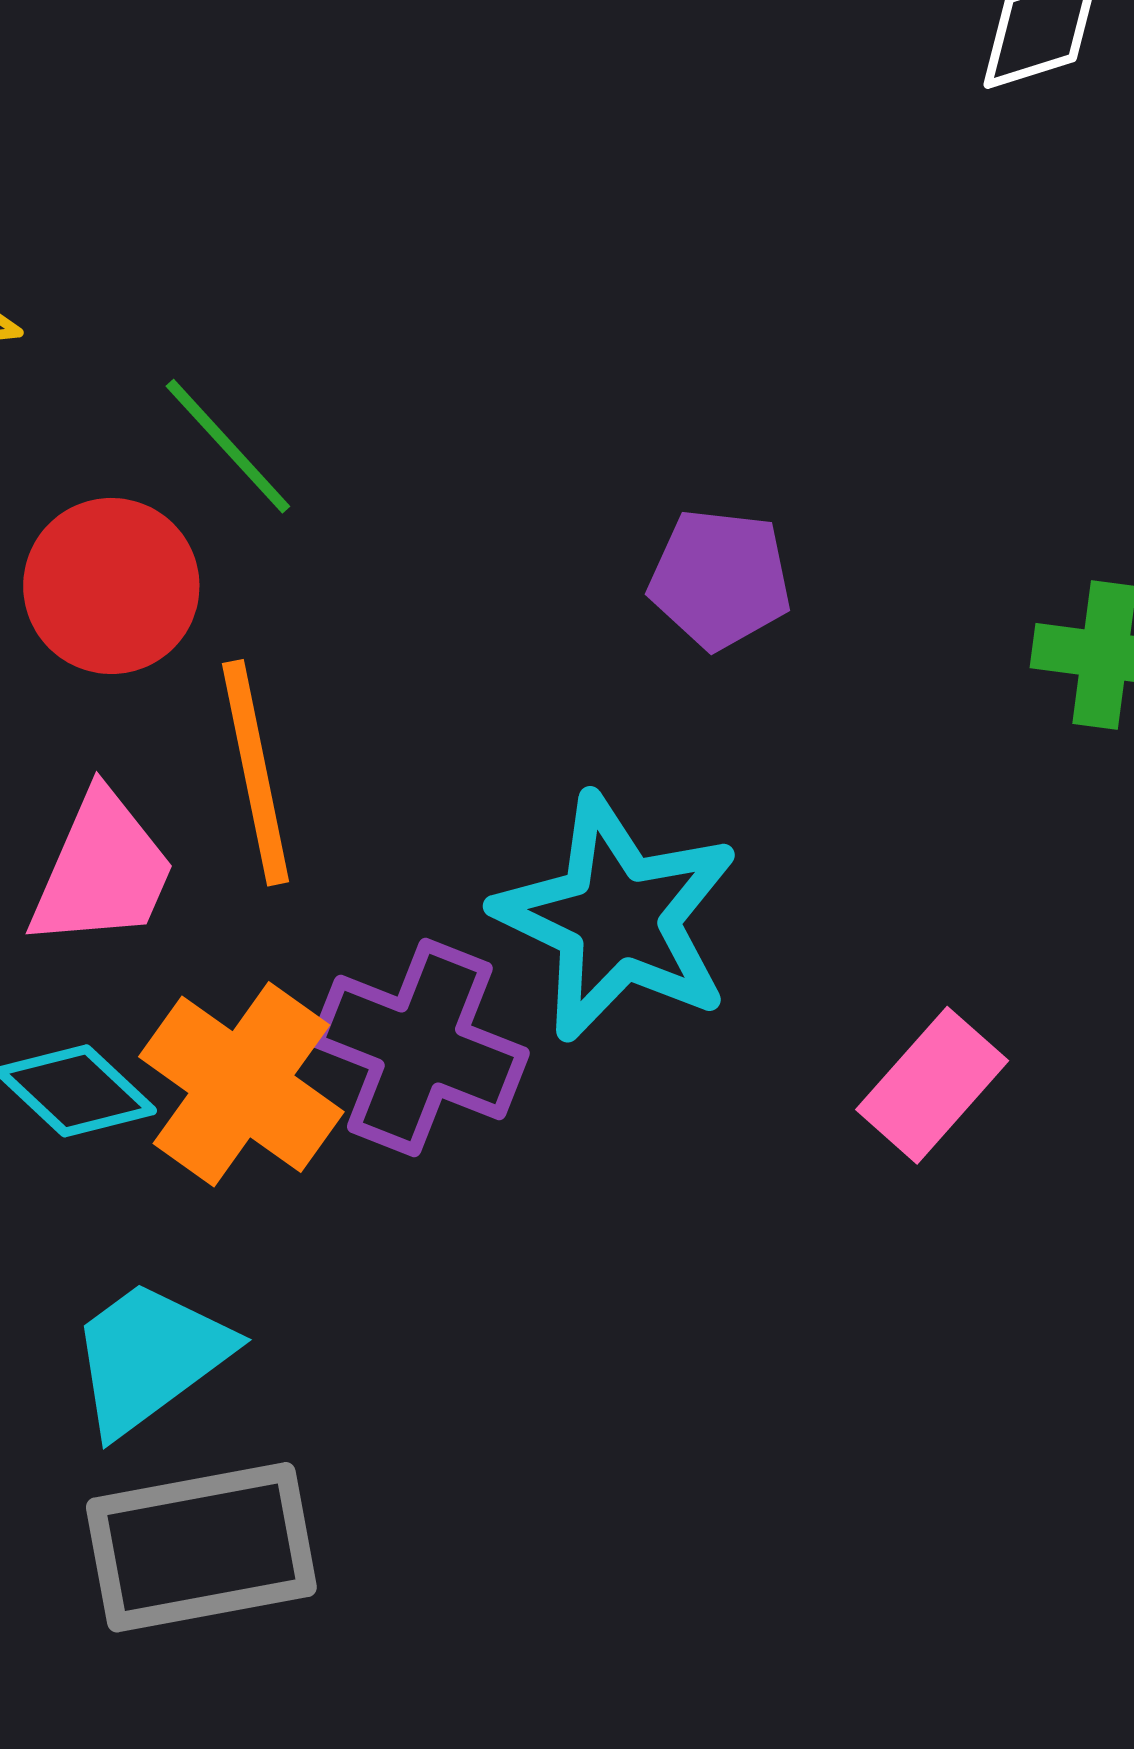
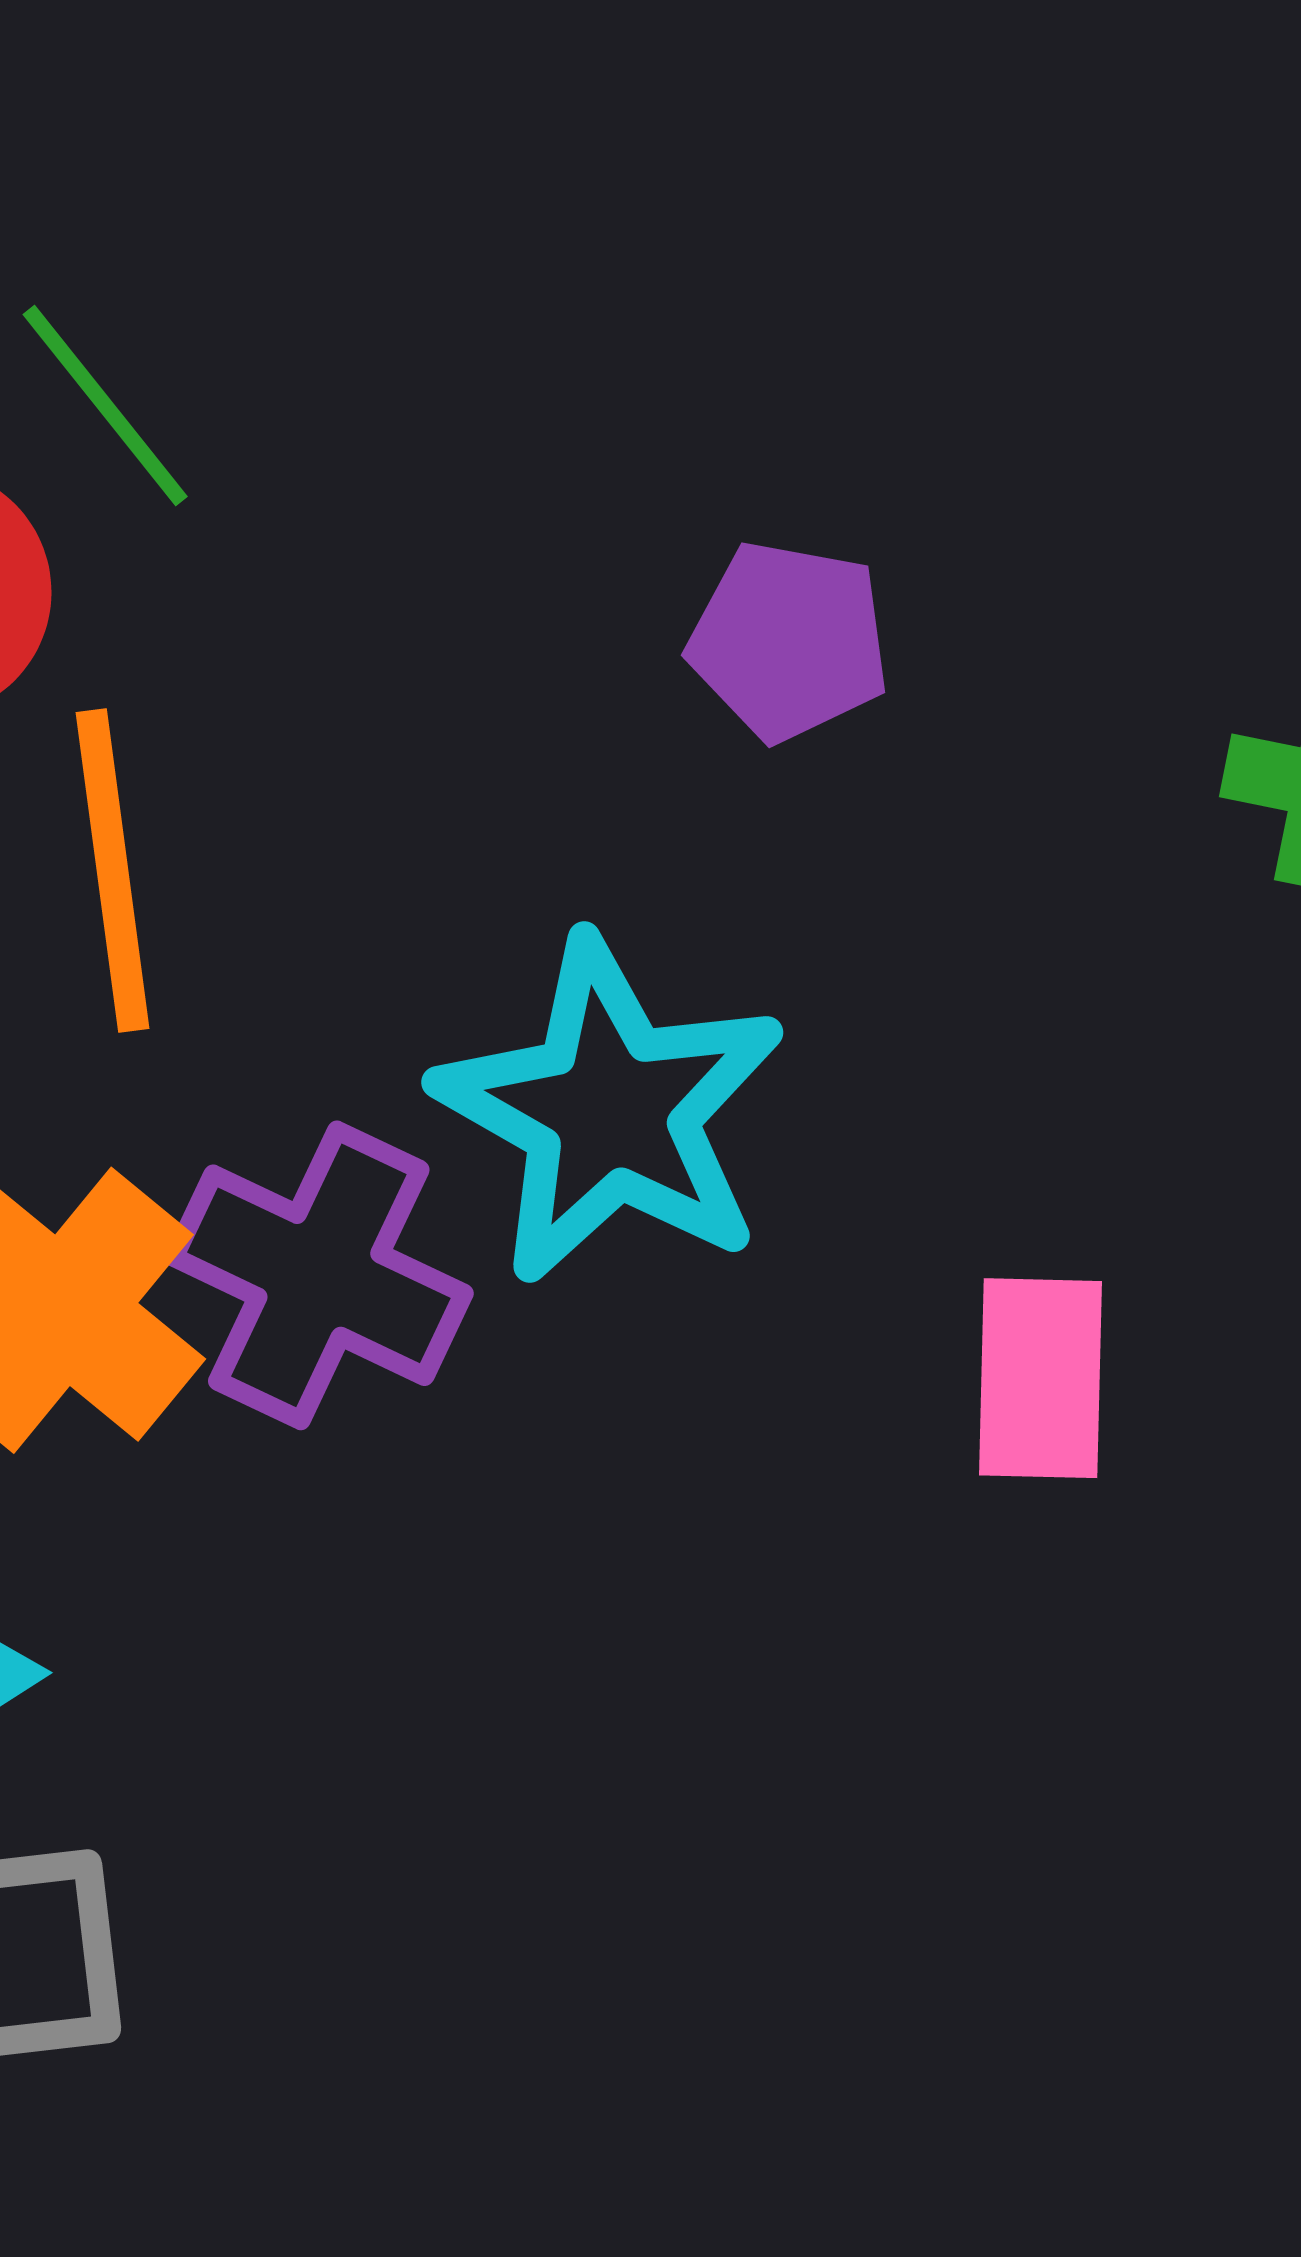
pink rectangle: (932, 1085) -> (1040, 1378), turned -44

